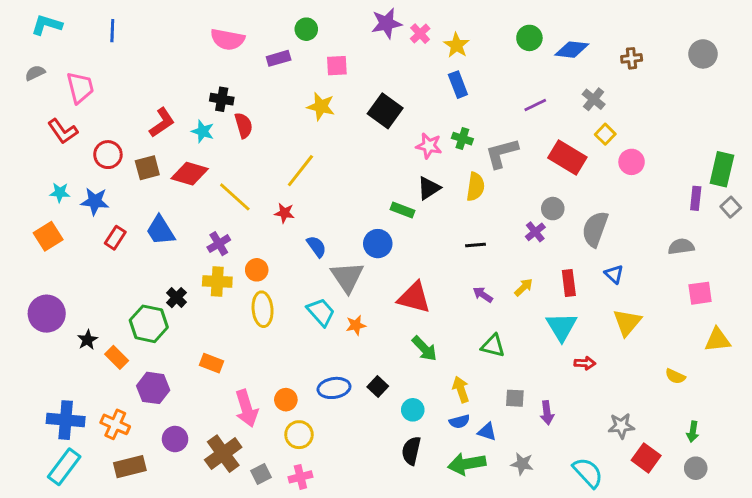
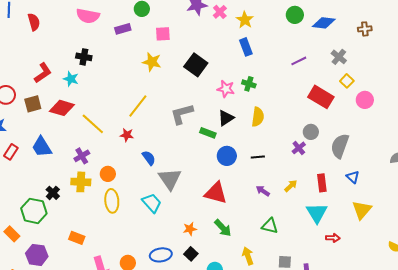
red semicircle: (244, 125) -> (34, 22), moved
gray L-shape: (502, 153) -> (182, 114), moved
blue circle: (378, 244) -> (227, 156), moved
orange star: (356, 325) -> (190, 229), moved

